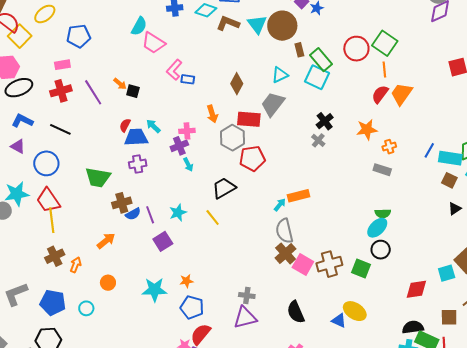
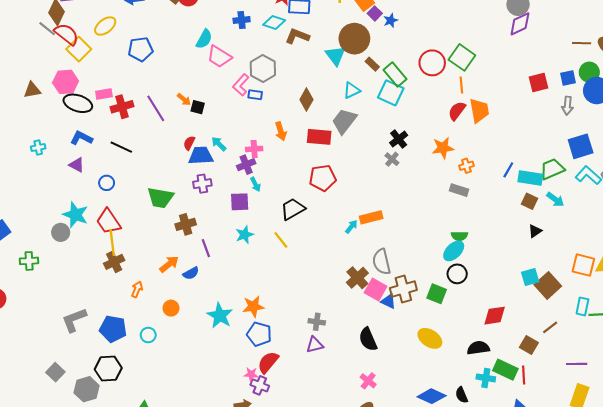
cyan triangle: (257, 24) -> (335, 56), moved
brown rectangle: (299, 50) -> (372, 64), turned -32
pink rectangle: (62, 65) -> (104, 94), moved
black ellipse: (19, 88) -> (78, 103), turned 40
orange trapezoid: (401, 94) -> (479, 110), turned 135
gray hexagon: (232, 138) -> (263, 68), moved
blue circle: (46, 163) -> (107, 183), size x0.6
cyan star: (17, 194) -> (75, 215), turned 30
blue semicircle: (133, 214) -> (191, 273), moved
purple line: (150, 215) -> (206, 248), moved
gray semicircle: (284, 231) -> (381, 262), moved
purple square: (163, 241) -> (240, 202), moved, turned 30
brown cross: (55, 256) -> (114, 262), moved
cyan square: (447, 273) -> (530, 277), moved
orange star: (186, 281) -> (253, 306), size x1.5
cyan star: (154, 290) -> (220, 316), turned 30
brown square: (449, 317) -> (529, 345), turned 30
purple triangle: (245, 318) -> (315, 345), size x0.7
blue triangle: (339, 321) -> (388, 301), moved
black semicircle: (413, 327) -> (478, 348), moved

